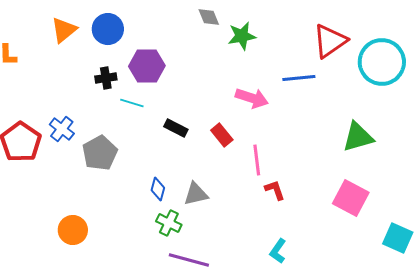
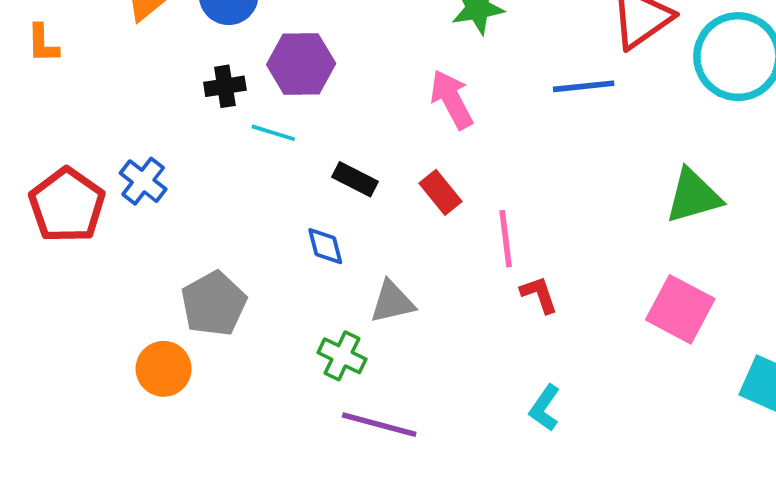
pink arrow: (252, 98) -> (452, 99), moved, turned -136
gray pentagon: (100, 153) -> (214, 304), moved
blue diamond: (158, 189) -> (325, 246), moved, turned -30

